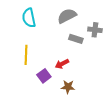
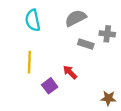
red arrow: (62, 64) -> (70, 72), turned 72
brown star: (68, 87) -> (108, 98), moved

